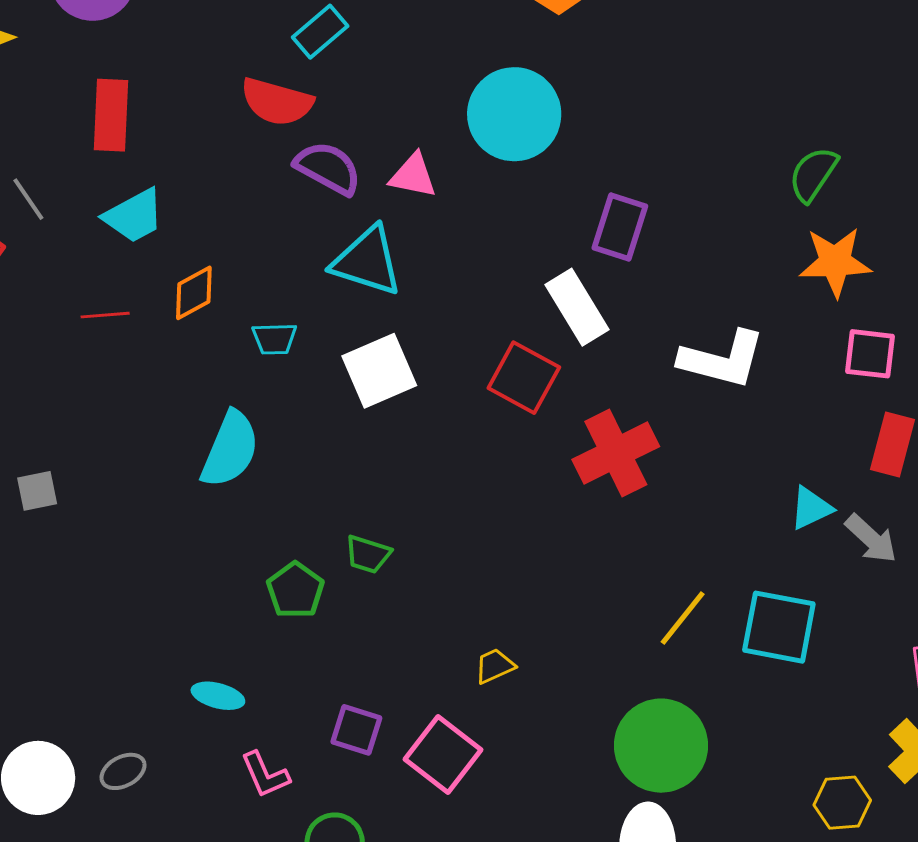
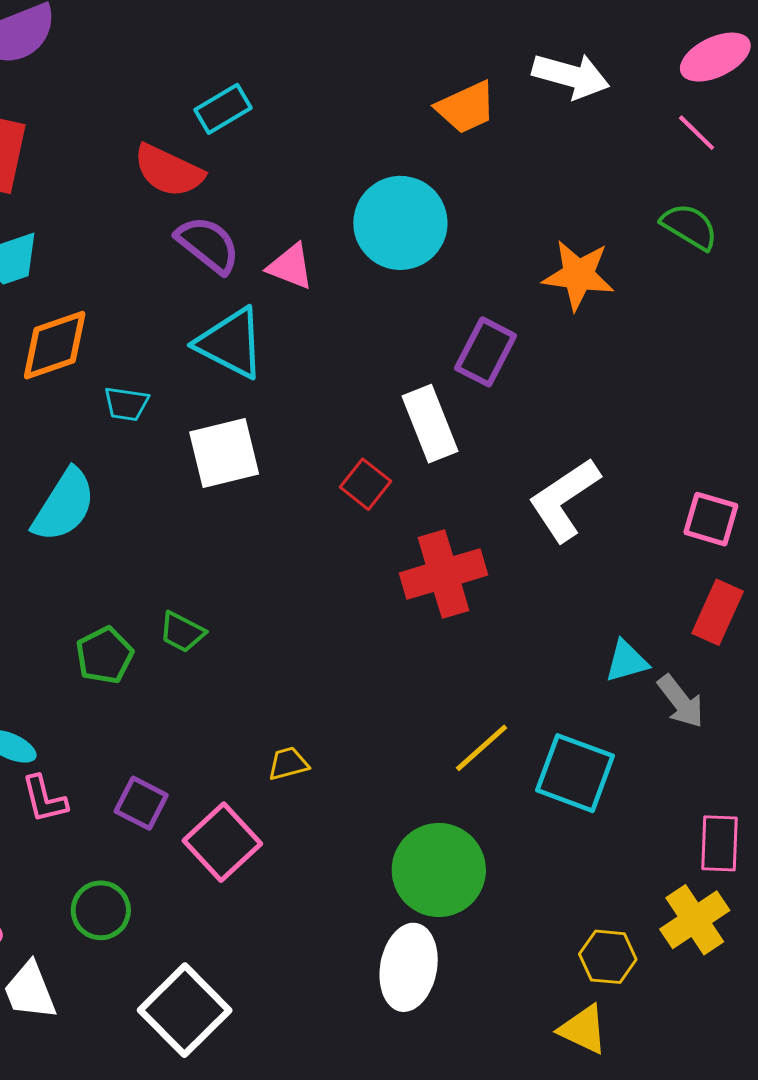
green semicircle: (813, 174) -> (689, 227), moved, turned 78
orange star: (835, 262) -> (578, 275), moved
orange diamond: (194, 293) -> (55, 345), size x1.4
white L-shape: (722, 359) -> (564, 500), turned 122
red square: (524, 378) -> (366, 484), size x0.7
pink L-shape: (265, 775) -> (44, 799), moved

